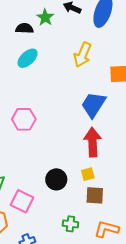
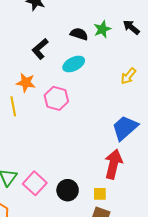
yellow arrow: (83, 55) -> (128, 76), size x0.7
pink hexagon: (24, 119) -> (56, 98), moved
pink square: (22, 201) -> (35, 183), moved

